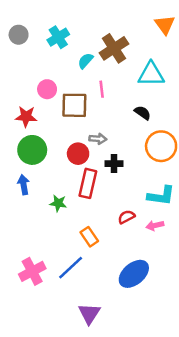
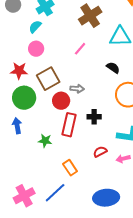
cyan semicircle: (85, 61) -> (35, 27), moved
pink line: (102, 89) -> (80, 49), turned 48
brown square: (74, 105) -> (48, 79), moved, turned -30
black cross: (114, 164) -> (94, 117), moved
blue ellipse: (134, 274) -> (106, 198), turned 35

